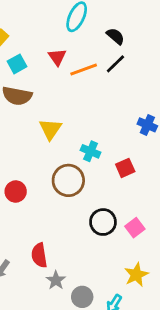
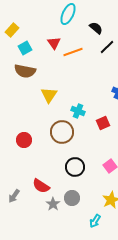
black line: (115, 64) -> (107, 47), moved
black circle: (103, 222) -> (75, 167), moved
red semicircle: (39, 255) -> (41, 186), turned -48
gray circle: (82, 297) -> (72, 198), moved

